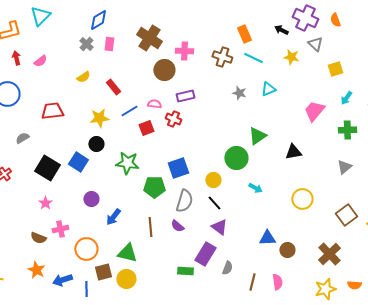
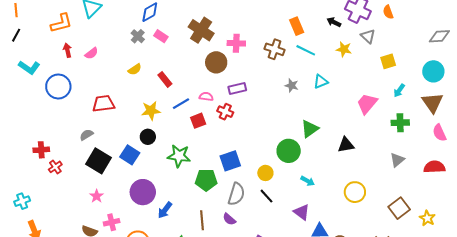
pink rectangle: (109, 44) -> (161, 36), turned -64
gray semicircle: (22, 138) -> (86, 135), moved
purple circle: (91, 199) -> (143, 192), size x1.6
purple triangle: (219, 227) -> (302, 212), moved

